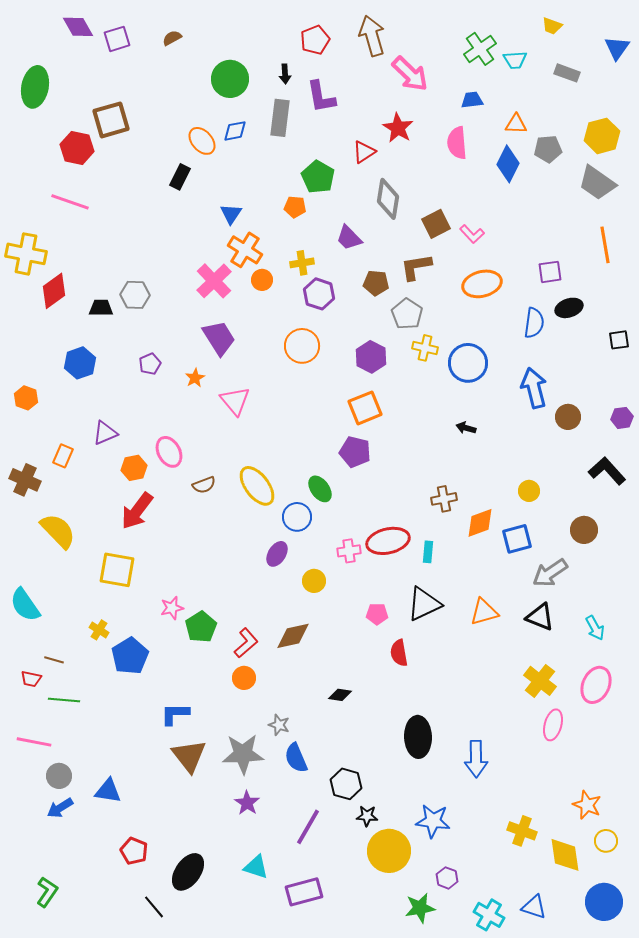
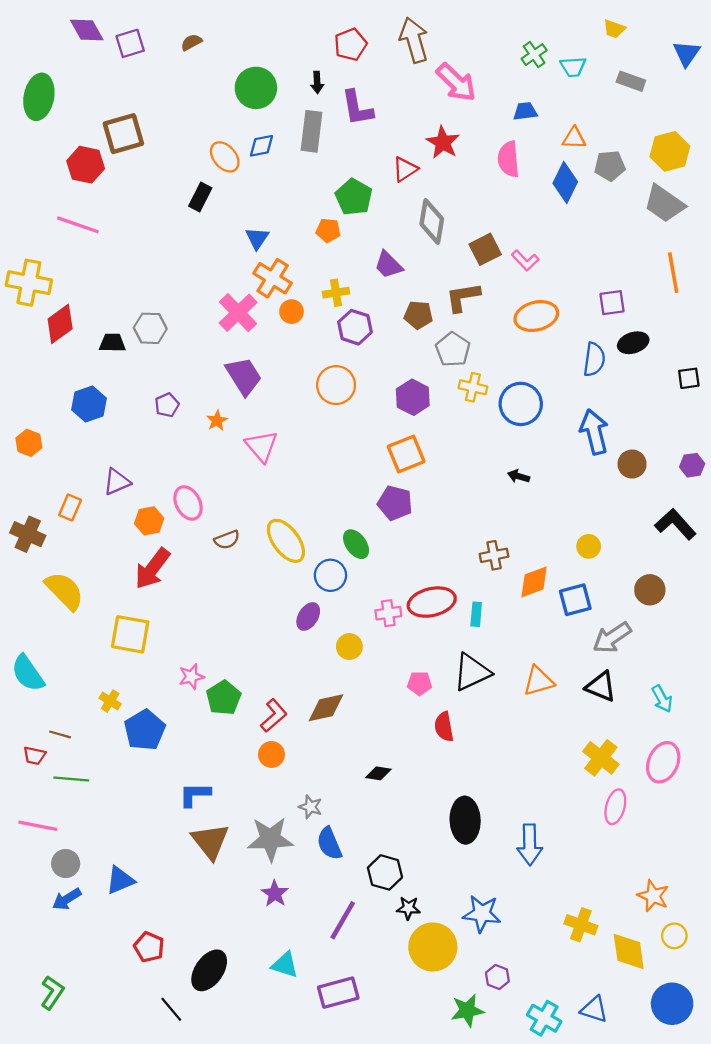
green cross: (480, 49) -> (534, 55), size x0.7
blue triangle: (108, 791) -> (120, 880), turned -32

